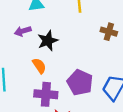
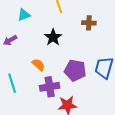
purple arrow: (23, 31) -> (10, 40), moved
black star: (48, 41) -> (53, 37), moved

